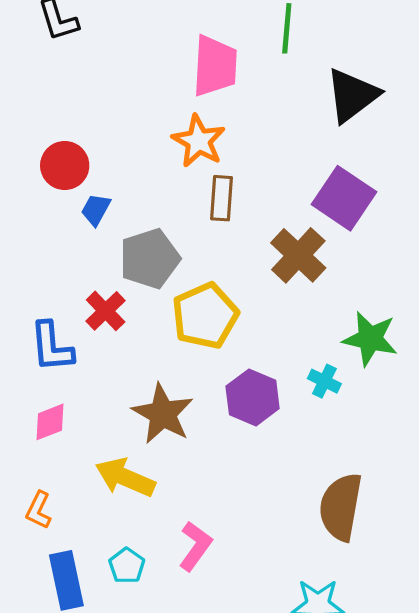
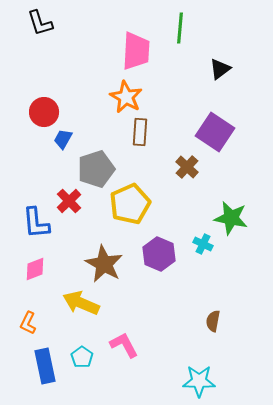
black triangle: (352, 95) -> (220, 69), size x0.6
brown cross: (298, 255) -> (187, 167), size x0.7
brown semicircle: (341, 507) -> (213, 321), size x0.5
pink L-shape: (195, 546) -> (124, 345), turned -64

